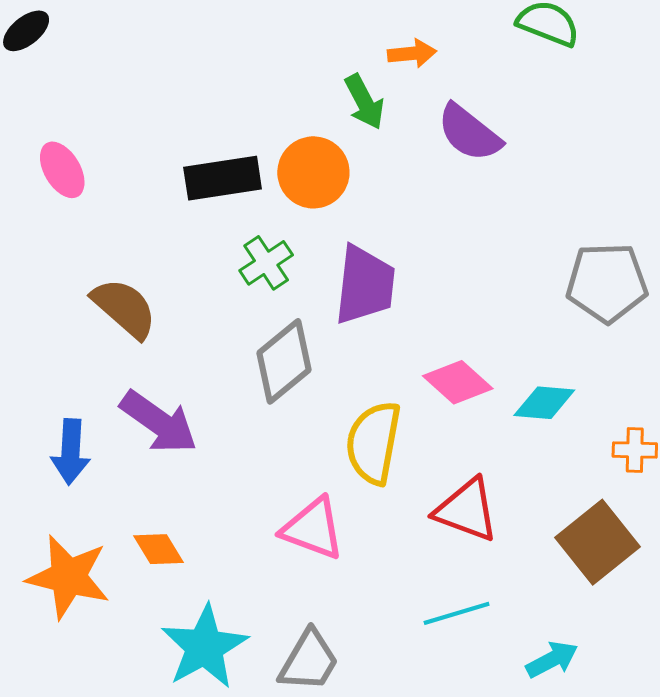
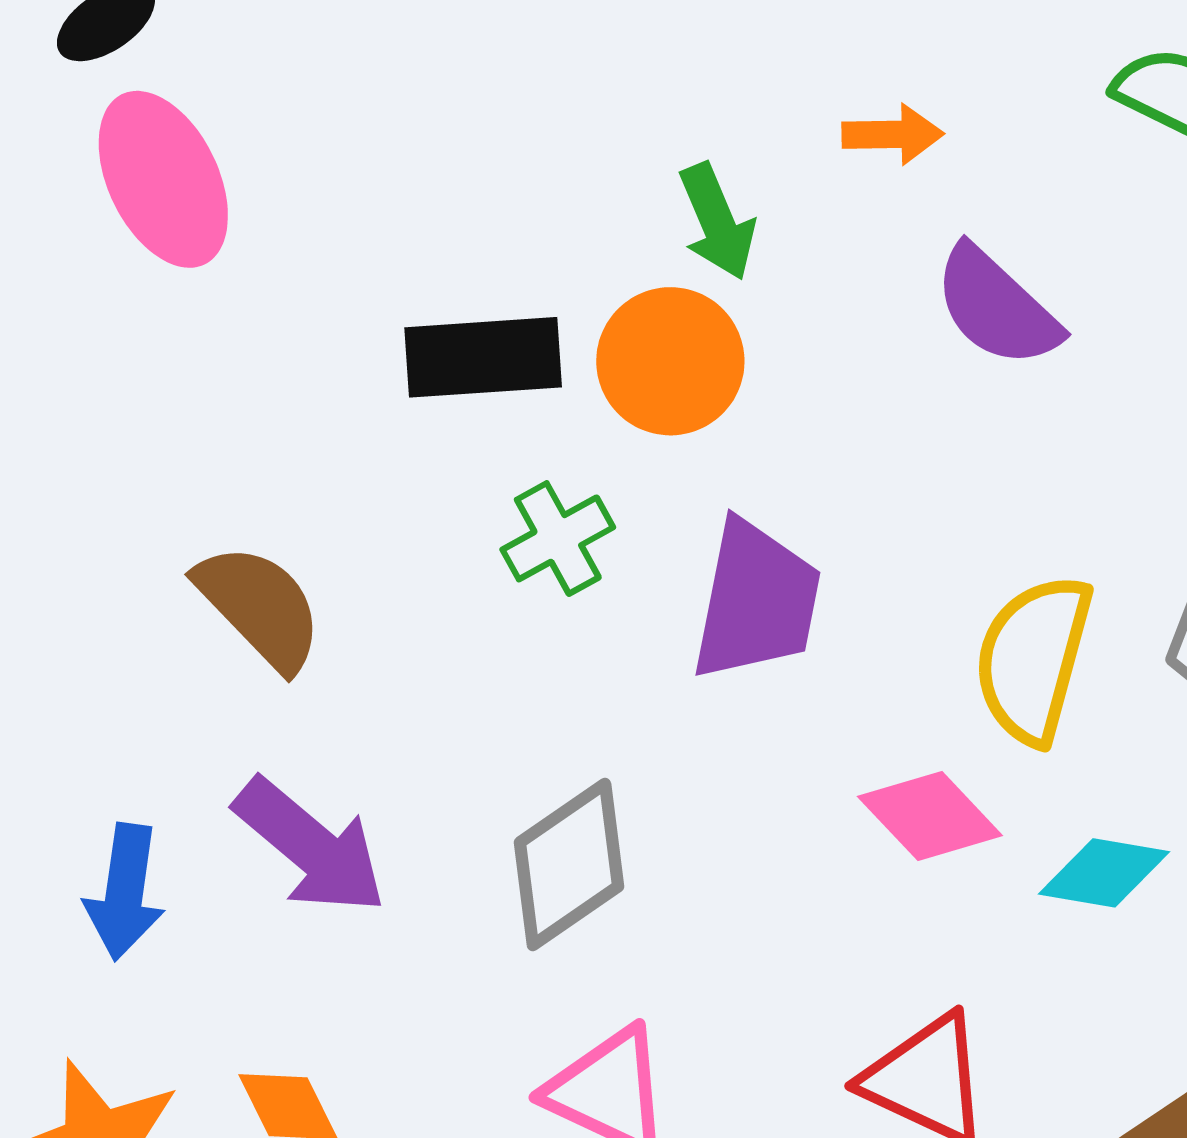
green arrow: (364, 102) -> (717, 222), moved
pink ellipse: (62, 170) -> (163, 179), moved, size x1.5
gray diamond: (284, 361) -> (569, 864), moved
yellow semicircle: (373, 443) -> (1033, 659), moved

